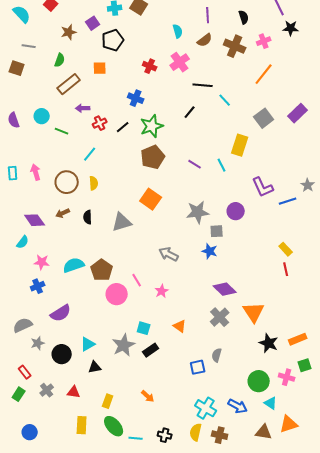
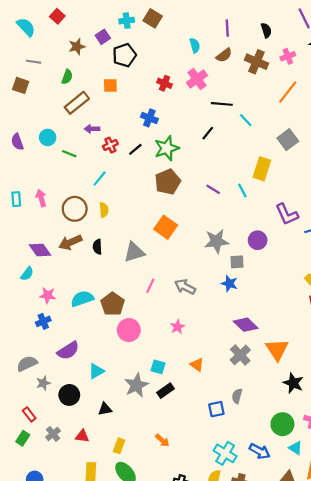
brown arrow: (63, 213) -> (70, 242), size x1.5
pink line: (137, 280) -> (150, 286), moved, turned 56
cyan triangle: (88, 344) -> (96, 371), moved

